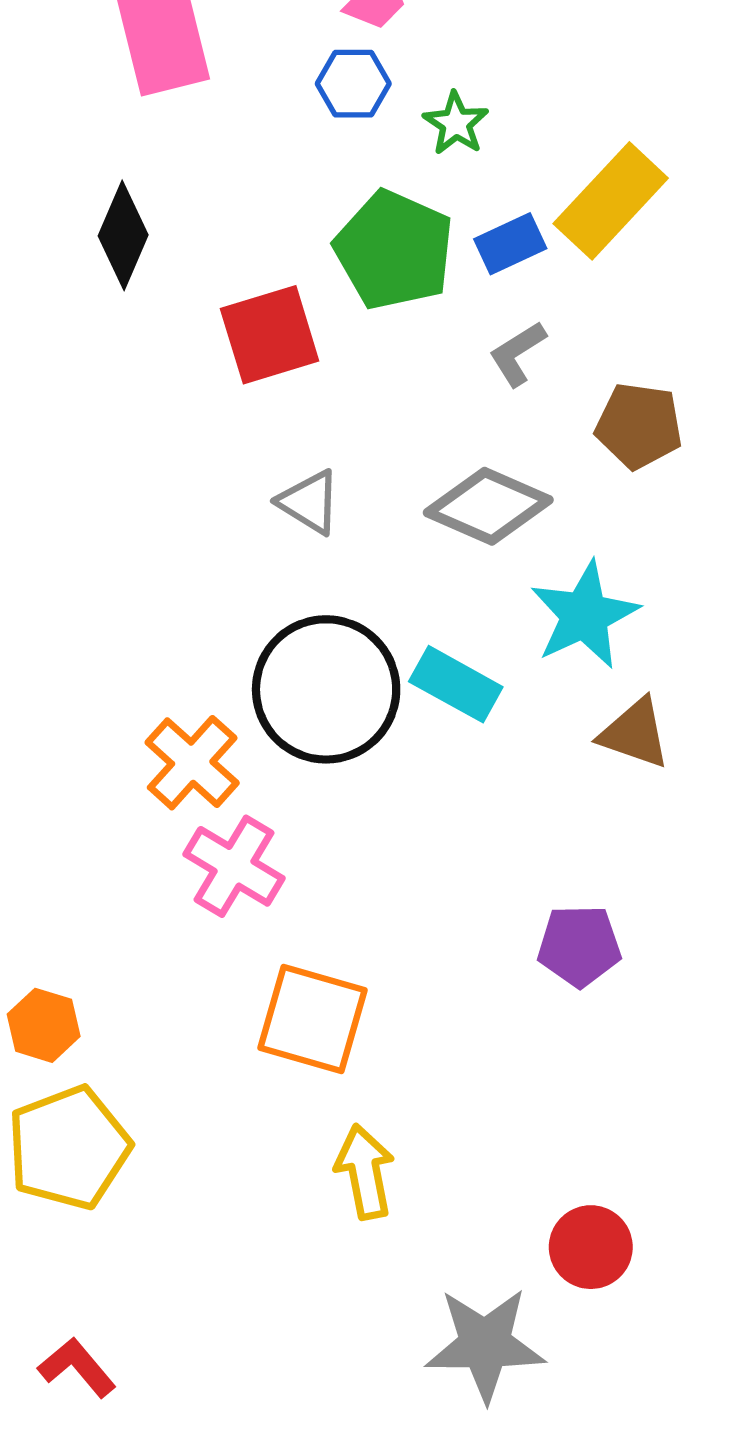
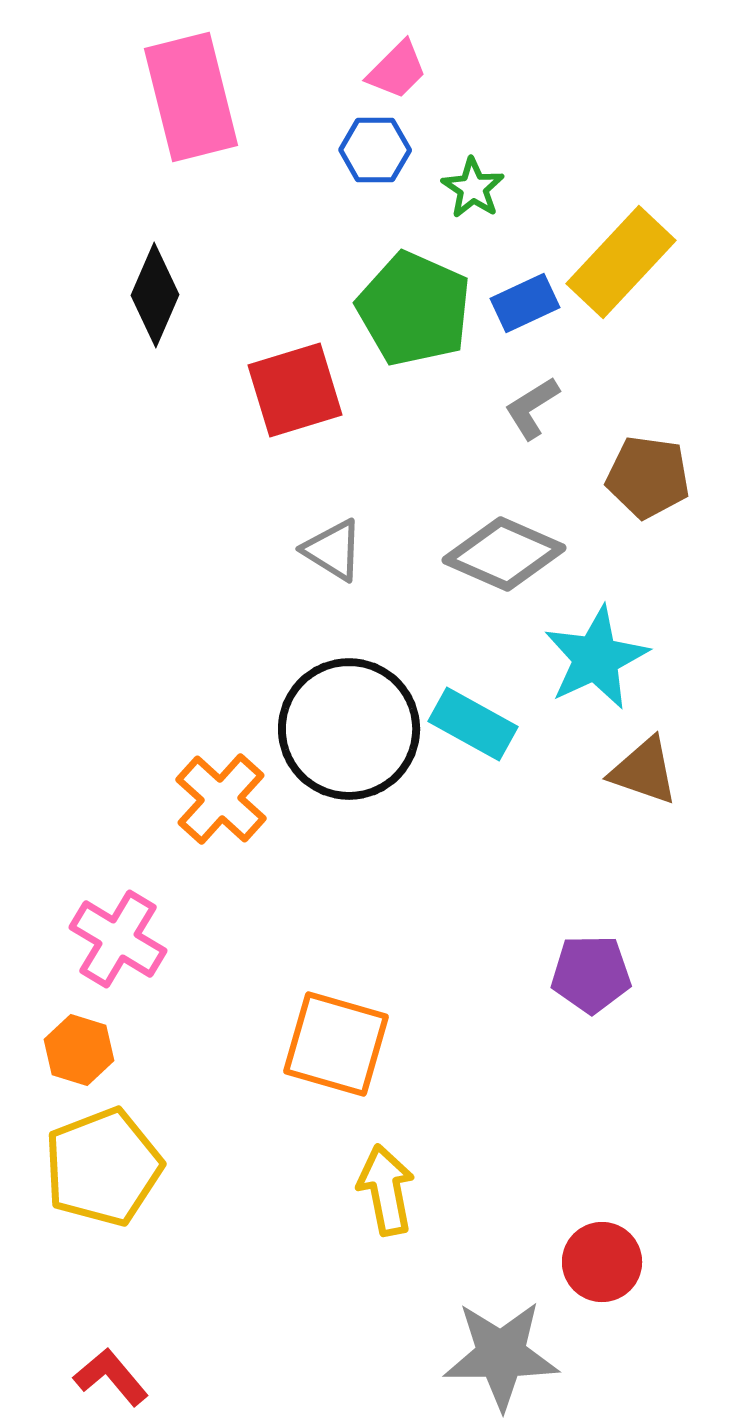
pink cross: (234, 866) -> (118, 939), moved

